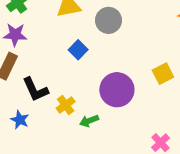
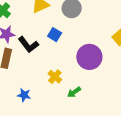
black L-shape: (35, 89) -> (28, 45), moved
green arrow: (89, 121) -> (74, 92), moved

